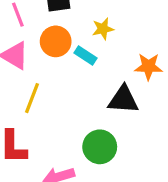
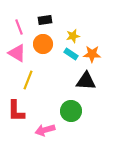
cyan rectangle: (86, 56) -> (71, 54), moved
orange star: (148, 67) -> (92, 54), moved

